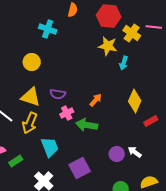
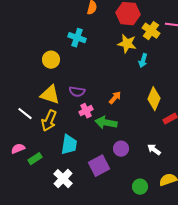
cyan cross: (48, 29) -> (77, 38), moved
cyan trapezoid: (50, 147) -> (69, 145), turned 30
purple circle: (117, 154) -> (121, 149), moved

